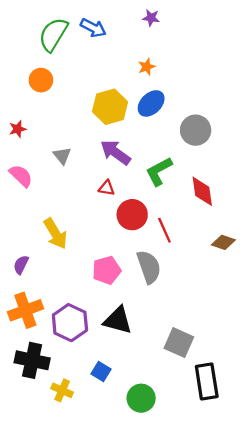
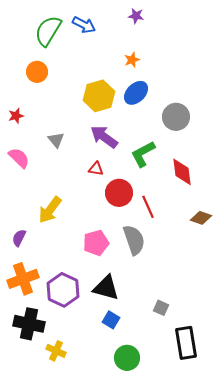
yellow arrow: (55, 234) -> (50, 210), turned 68
gray square: (179, 343) -> (161, 308), size x0.6
blue square: (101, 371) -> (111, 320), moved

